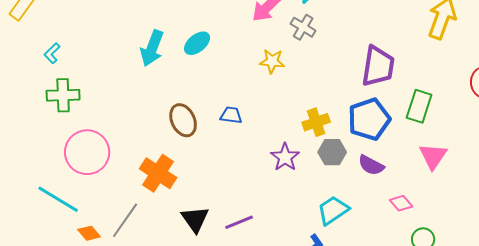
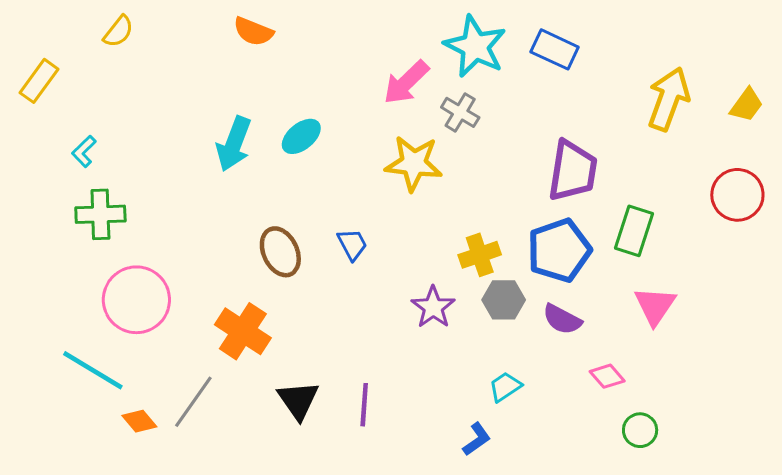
yellow star: (272, 61) -> (414, 163), size x1.5
blue trapezoid: (231, 115) -> (352, 244), turned 55
cyan trapezoid: (333, 210) -> (505, 387), size x0.7
purple line: (239, 222) -> (364, 405), turned -64

